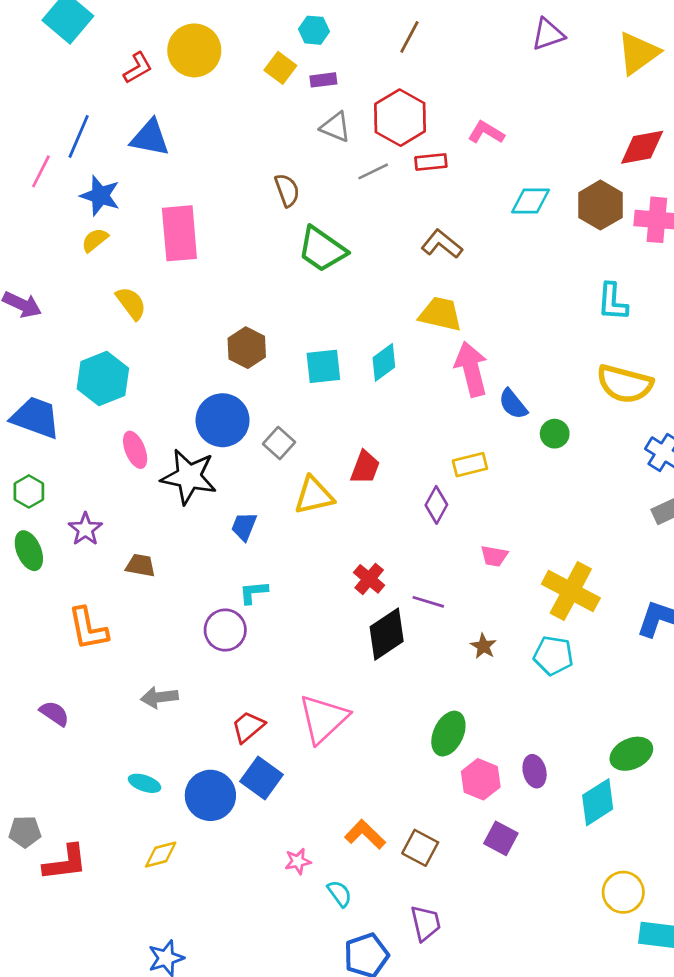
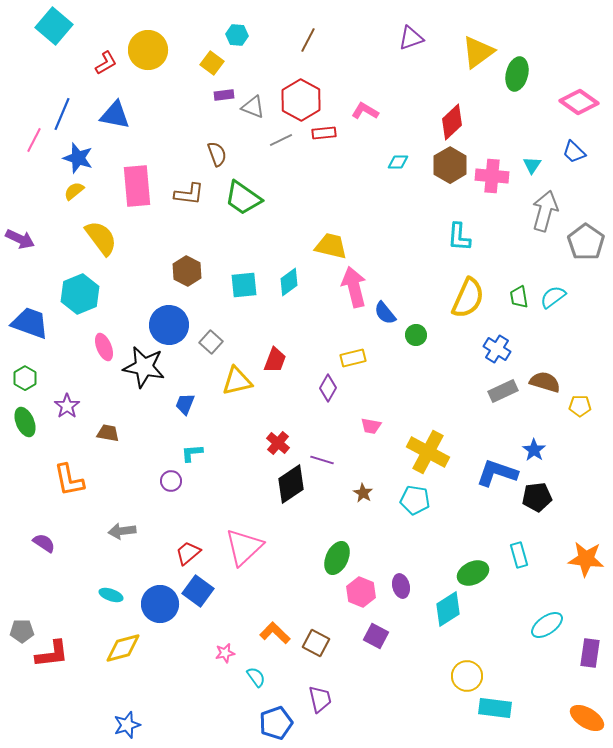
purple rectangle: (323, 80) -> (224, 95), moved
red diamond: (642, 147) -> (452, 122), moved, turned -33
cyan diamond: (530, 201) -> (398, 162), size x0.7
brown L-shape: (442, 244) -> (189, 194), moved, turned 148
yellow semicircle: (131, 303) -> (101, 238), size x1.4
yellow semicircle: (625, 384) -> (468, 298), turned -81
purple circle: (225, 630) -> (171, 481), size x0.7
yellow diamond: (161, 855) -> (123, 648), size x1.4

